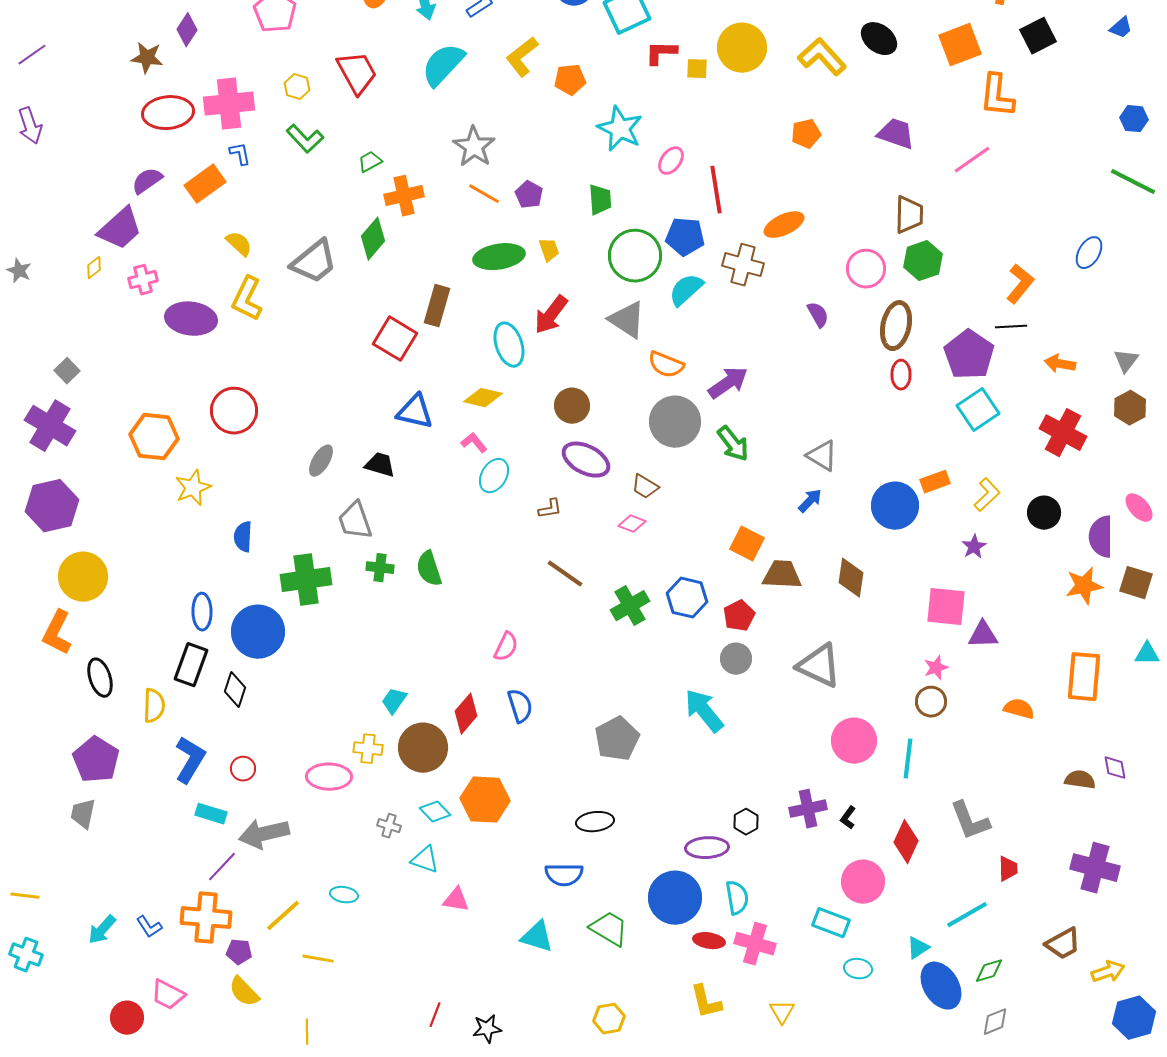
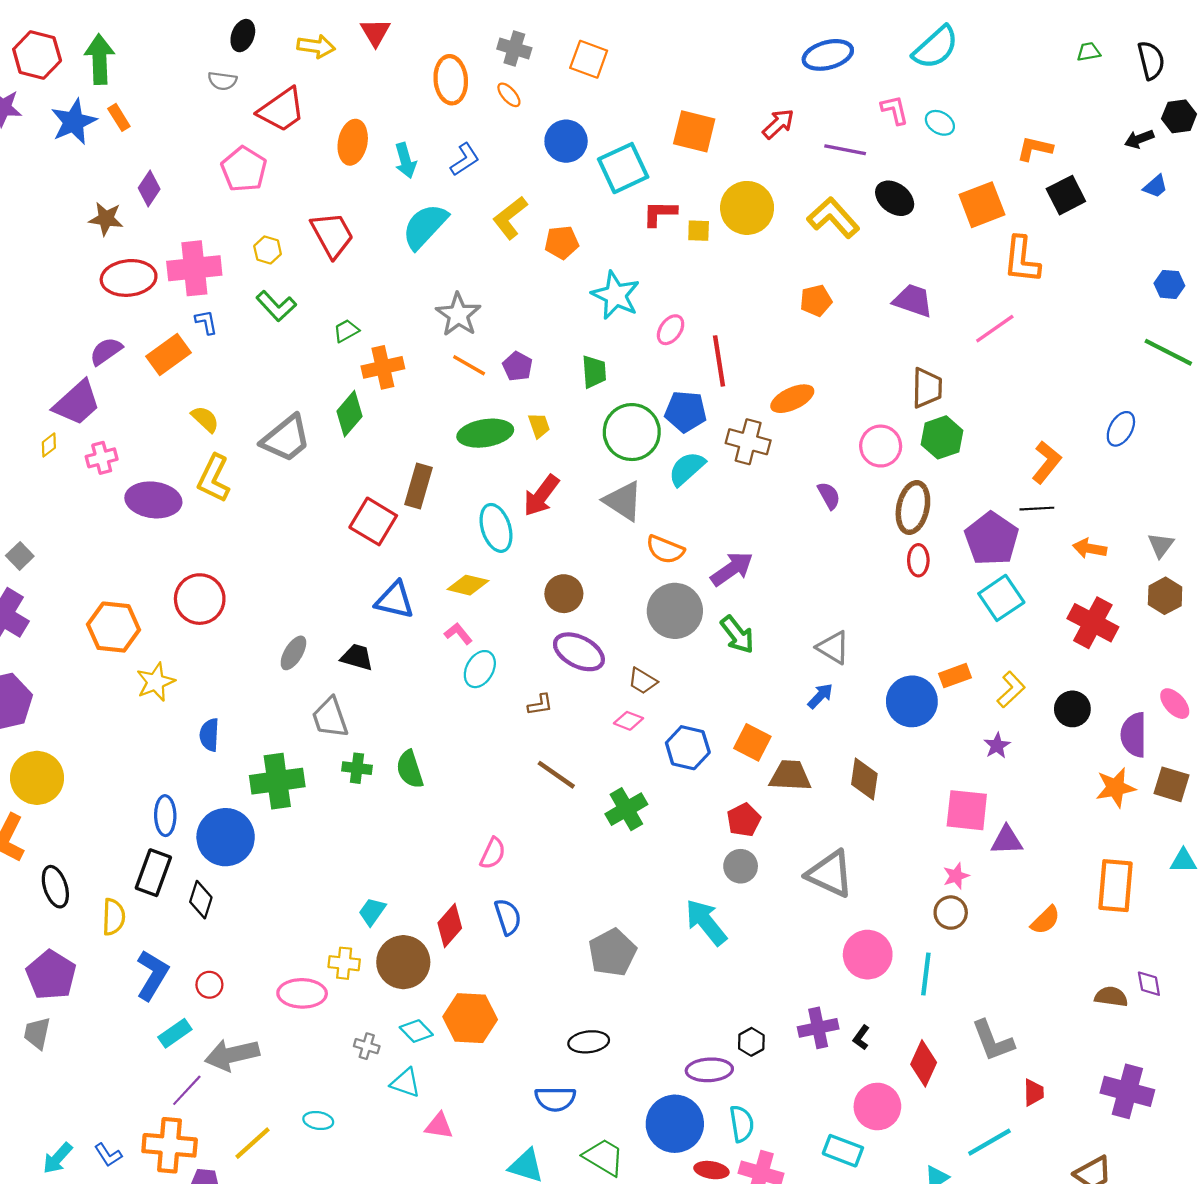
blue hexagon: (687, 598) -> (688, 748), moved
orange semicircle: (1019, 709) -> (1045, 920), turned 120
cyan rectangle: (211, 814) -> (175, 1033), turned -52

